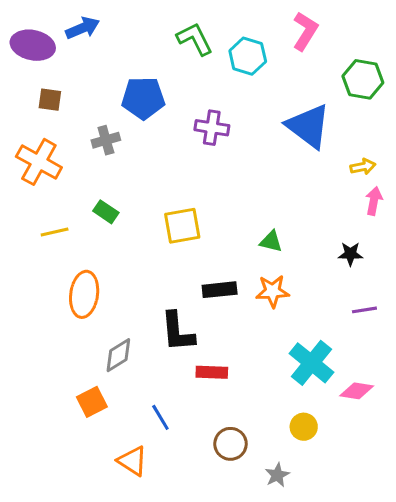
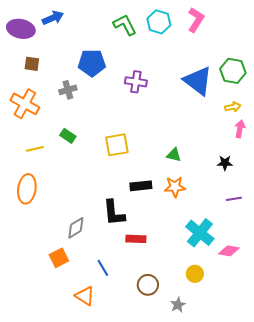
cyan hexagon: (248, 56) -> (159, 22), moved
green hexagon: (363, 79) -> (233, 71), moved
orange ellipse: (84, 294) -> (27, 189), moved

